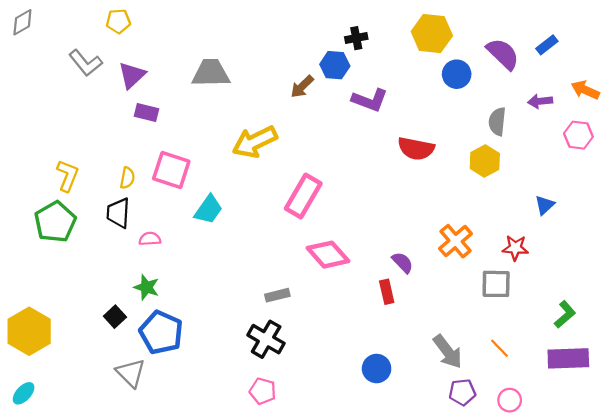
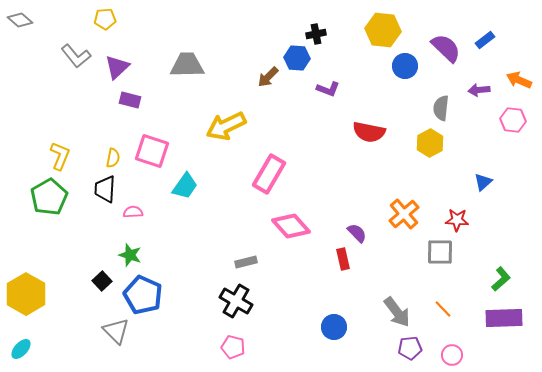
gray diamond: (22, 22) -> (20, 20), turned 70
purple L-shape: (370, 100) -> (328, 89), size x0.7

